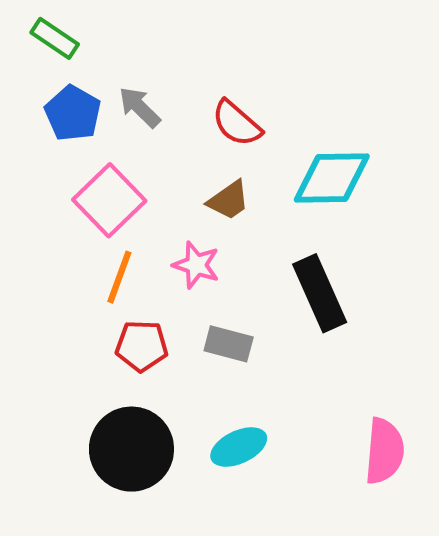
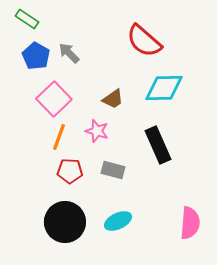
red semicircle: (237, 123) -> (144, 41), moved, size x1.4

